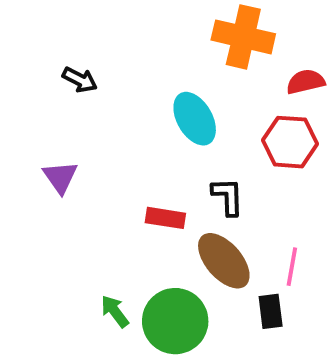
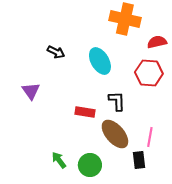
black arrow: (80, 80) -> (56, 52), moved
green circle: (175, 321) -> (90, 165), size x0.7

